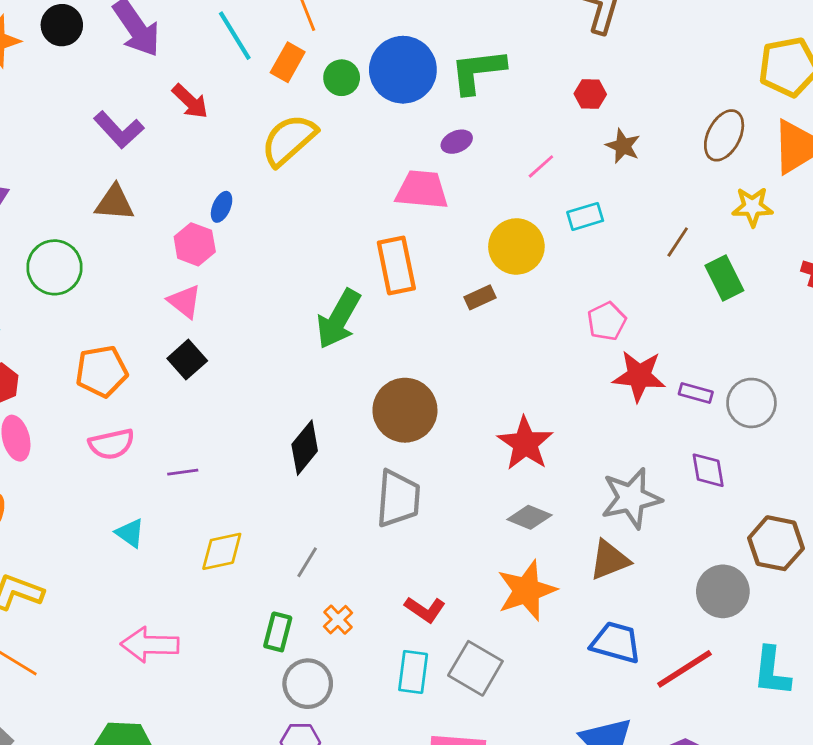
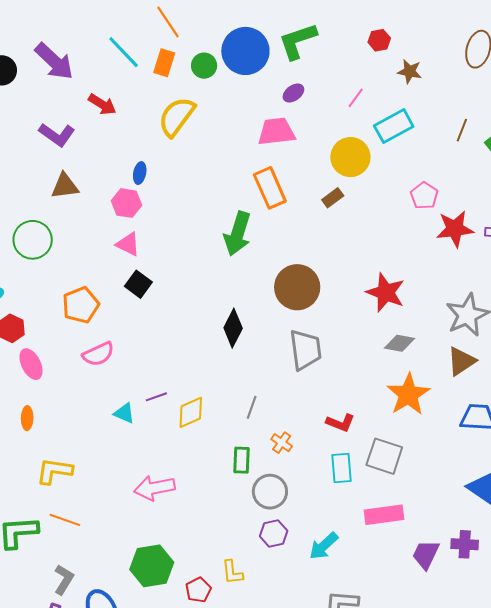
cyan rectangle: (585, 216) -> (394, 126), size x1.5
purple line: (183, 472) -> (156, 397), moved

